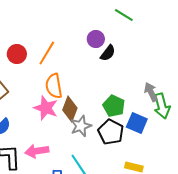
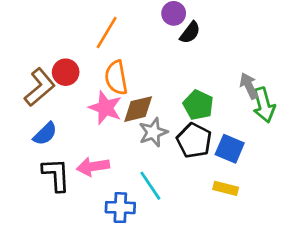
red circle: (17, 54) -> (66, 72), moved
brown diamond: (70, 109) -> (138, 109), turned 55
blue square: (137, 123) -> (230, 149), moved

